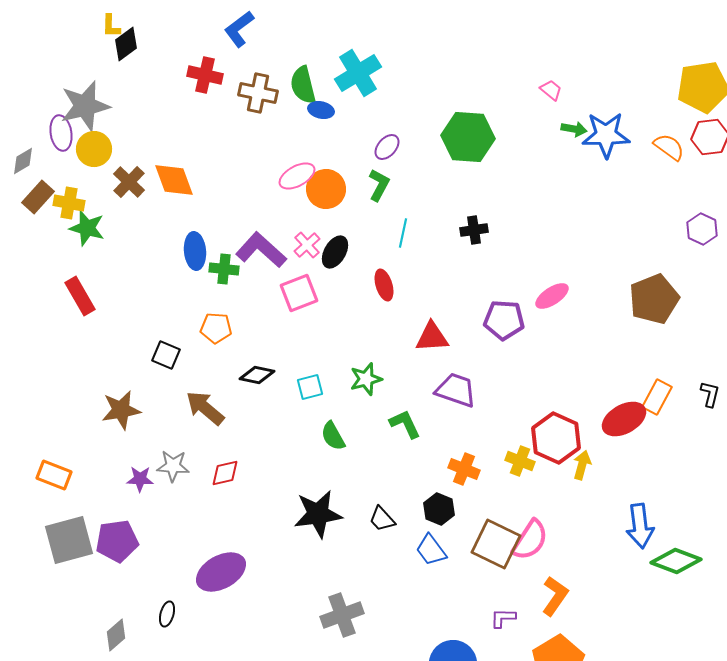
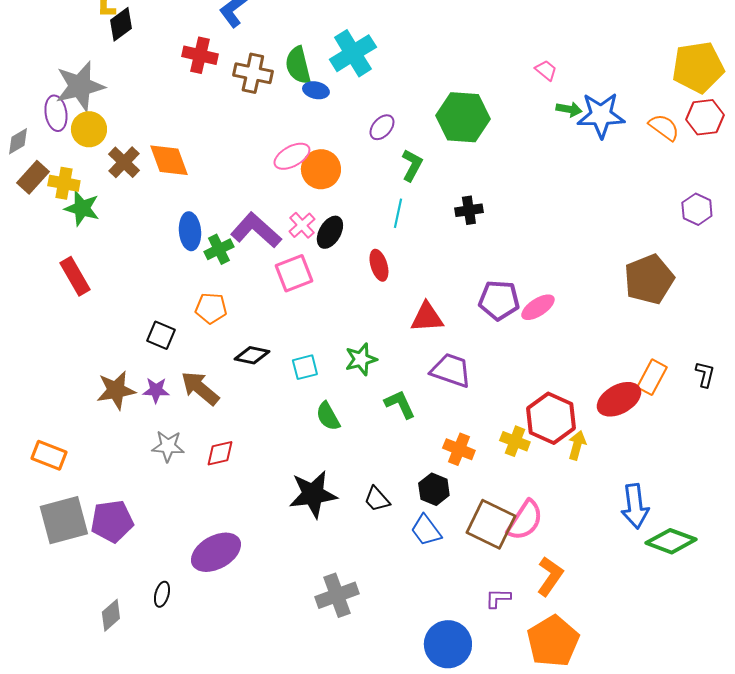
green L-shape: (379, 185) -> (412, 165), moved
green cross: (224, 269) -> (219, 249), turned -32
pink ellipse: (552, 296) -> (538, 307), moved
purple star: (140, 479) -> (156, 390), moved

